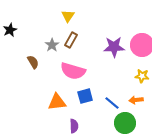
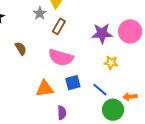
gray star: (52, 45) -> (40, 13), moved
yellow star: (142, 76) -> (111, 63), moved
orange arrow: (136, 100) -> (130, 97), moved

